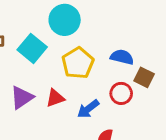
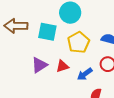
cyan square: (32, 48) -> (47, 32), turned -30

